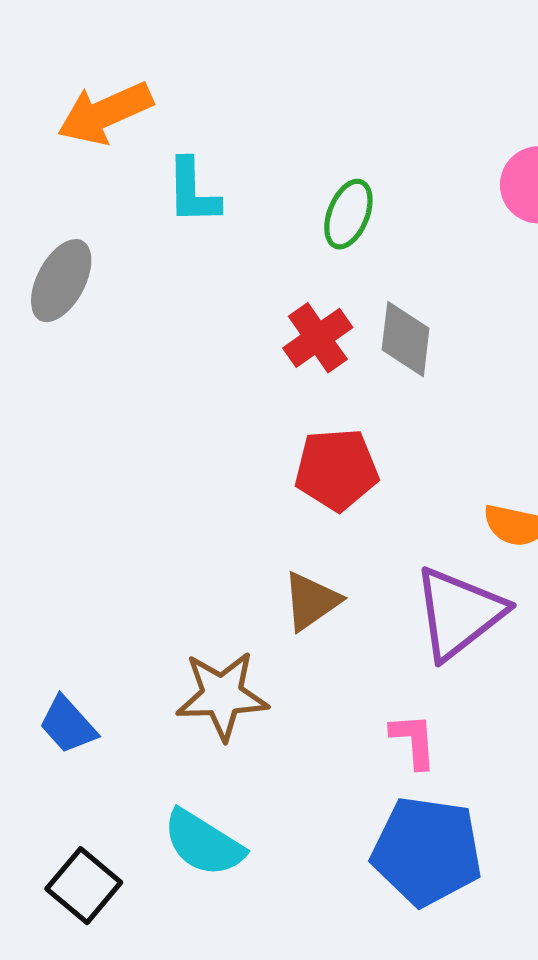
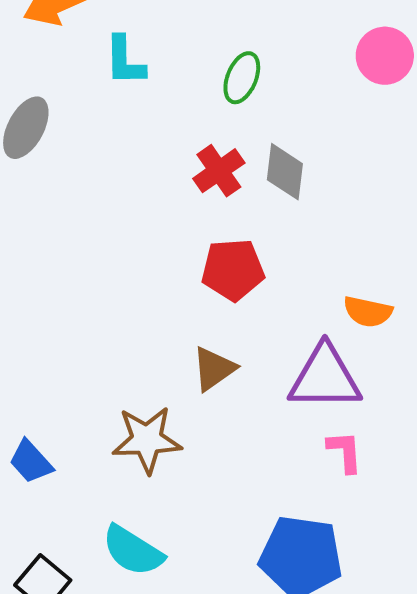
purple triangle: (459, 613) -> (325, 378), turned 38
pink L-shape: (414, 741) -> (345, 452), moved

